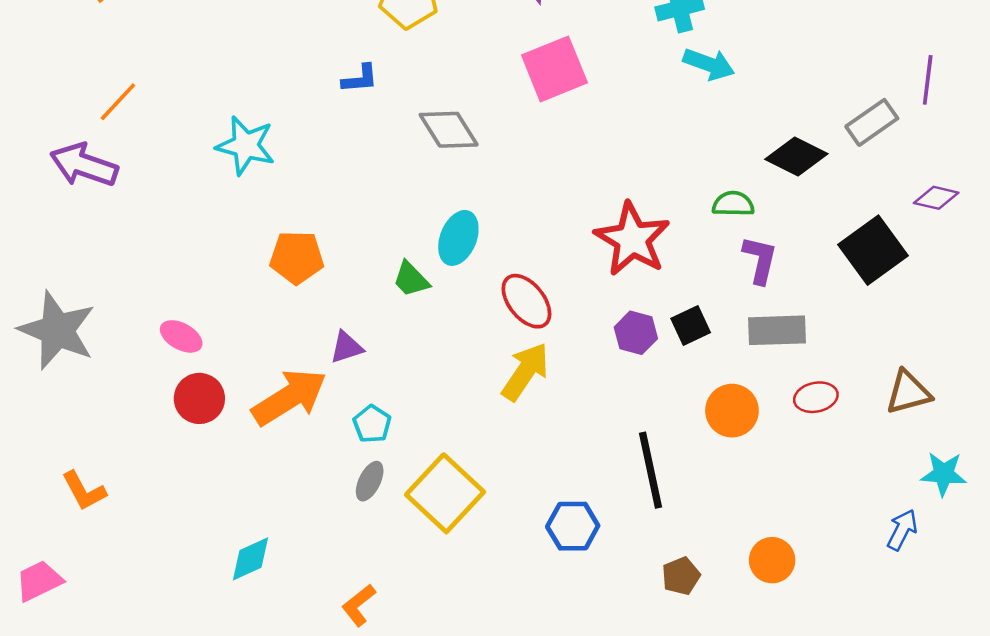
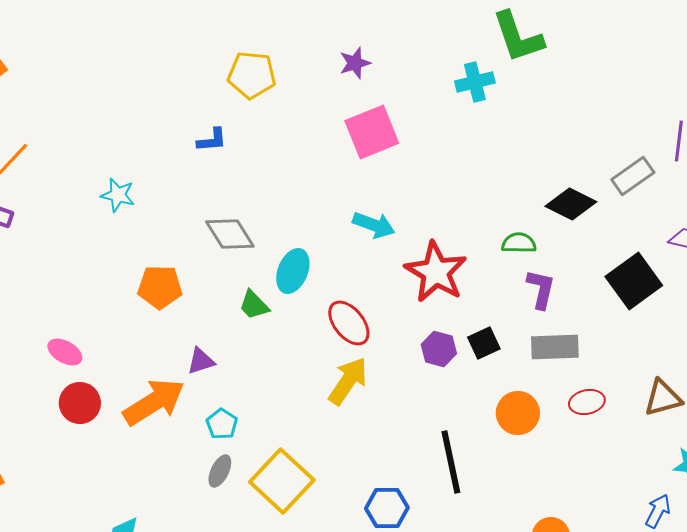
cyan arrow: (709, 64) -> (374, 225), moved
gray diamond: (449, 130) -> (230, 234), moved
cyan star: (246, 146) -> (118, 195), size x0.7

